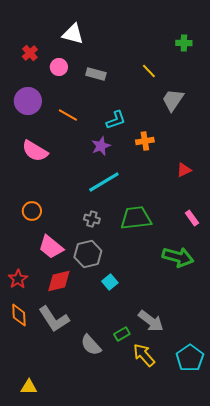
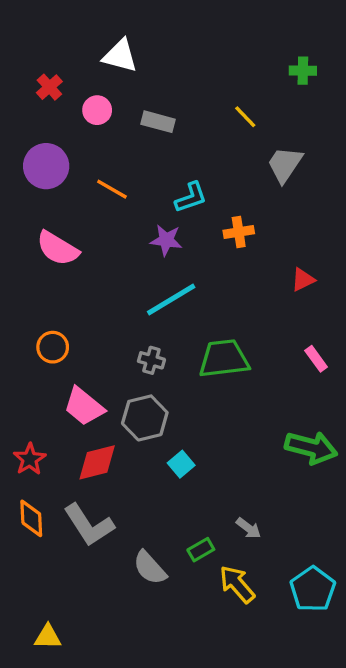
purple star: (101, 146) -> (166, 240), turned 30
green arrow: (178, 257) -> (311, 448), moved
gray arrow: (151, 321) -> (249, 528), size x0.6

